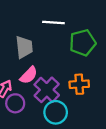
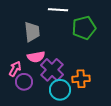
pink semicircle: (29, 75) -> (36, 57), turned 36
orange cross: (79, 84) -> (81, 79), moved

